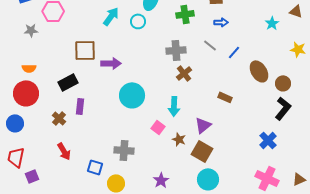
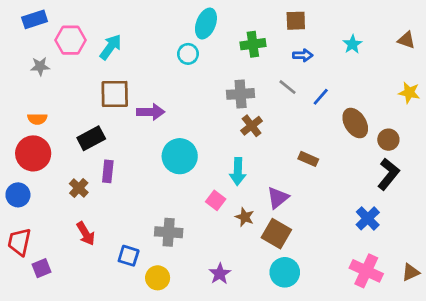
cyan arrow: (111, 16) -> (111, 47), moved
cyan star: (272, 23) -> (352, 44), moved

